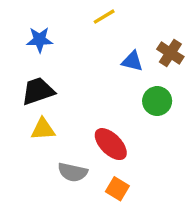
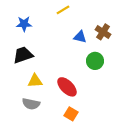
yellow triangle: (43, 129) -> (35, 81), moved
gray semicircle: (73, 172) -> (31, 104), moved

